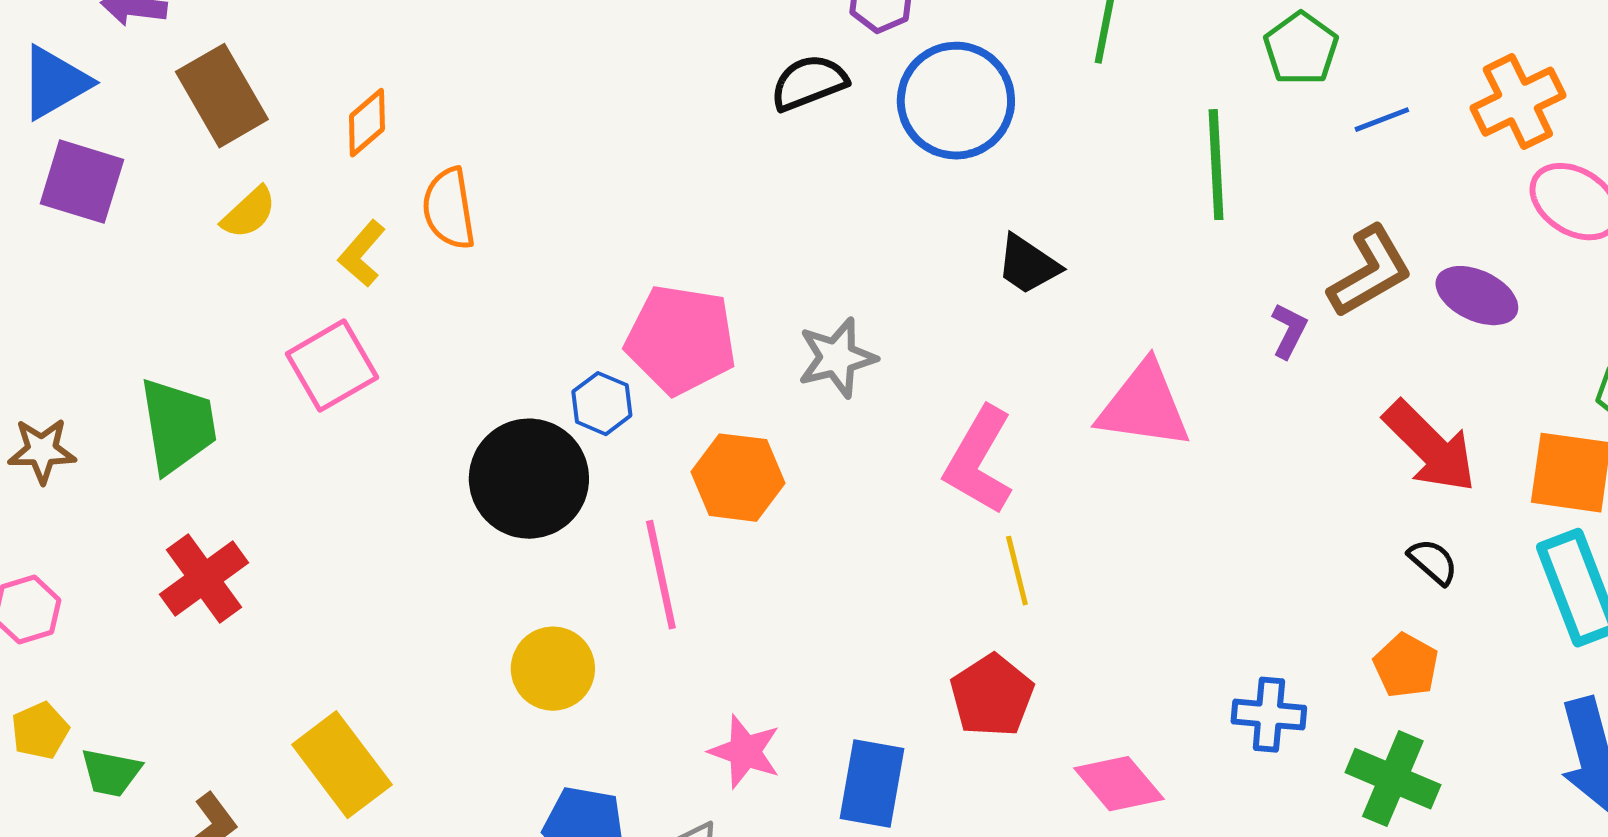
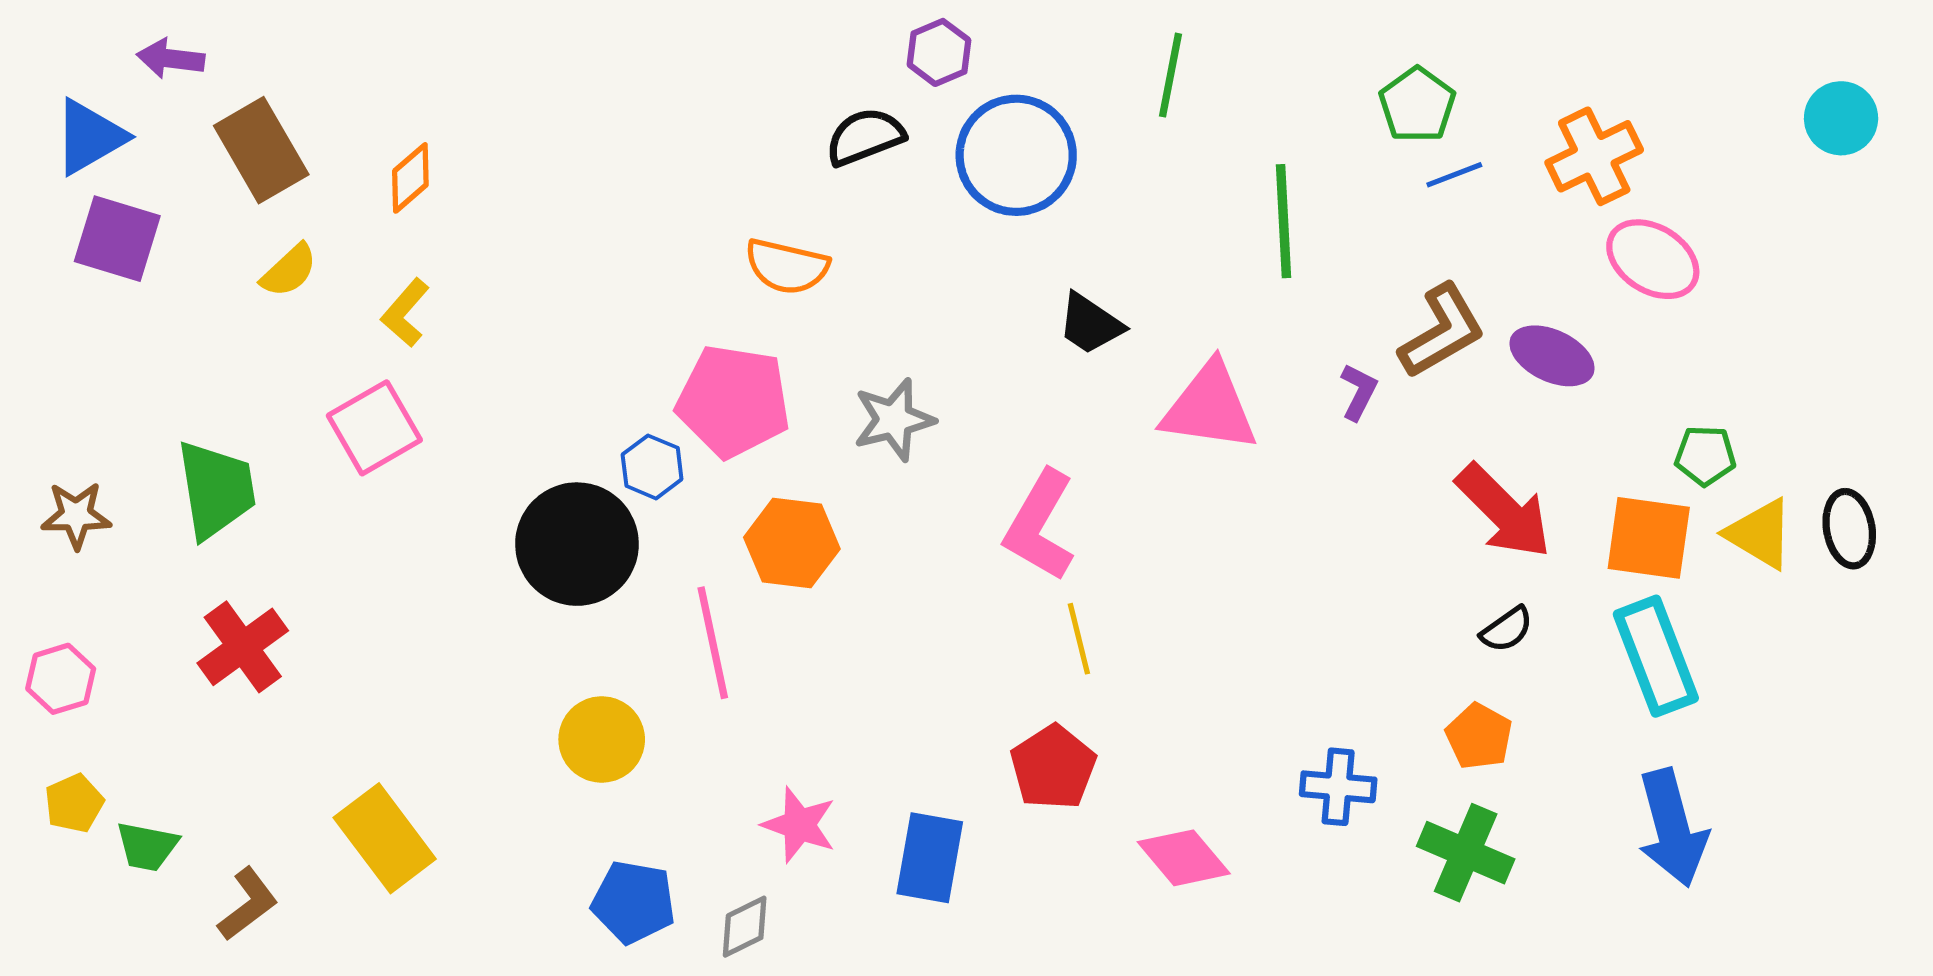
green pentagon: (1301, 49) -> (1417, 105), moved
orange semicircle: (449, 209) -> (787, 266), moved, turned -68
pink triangle: (1144, 406) -> (1210, 407), moved
black semicircle: (1433, 562) -> (1507, 629), turned 104

